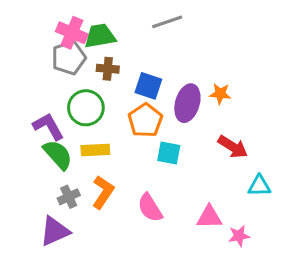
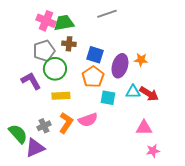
gray pentagon: (69, 58) -> (44, 51), moved
green semicircle: (58, 155) -> (18, 134), moved
cyan triangle: (259, 186) -> (133, 92), moved
pink semicircle: (150, 208) -> (88, 120), moved, turned -78
pink triangle: (209, 217) -> (144, 128), moved

